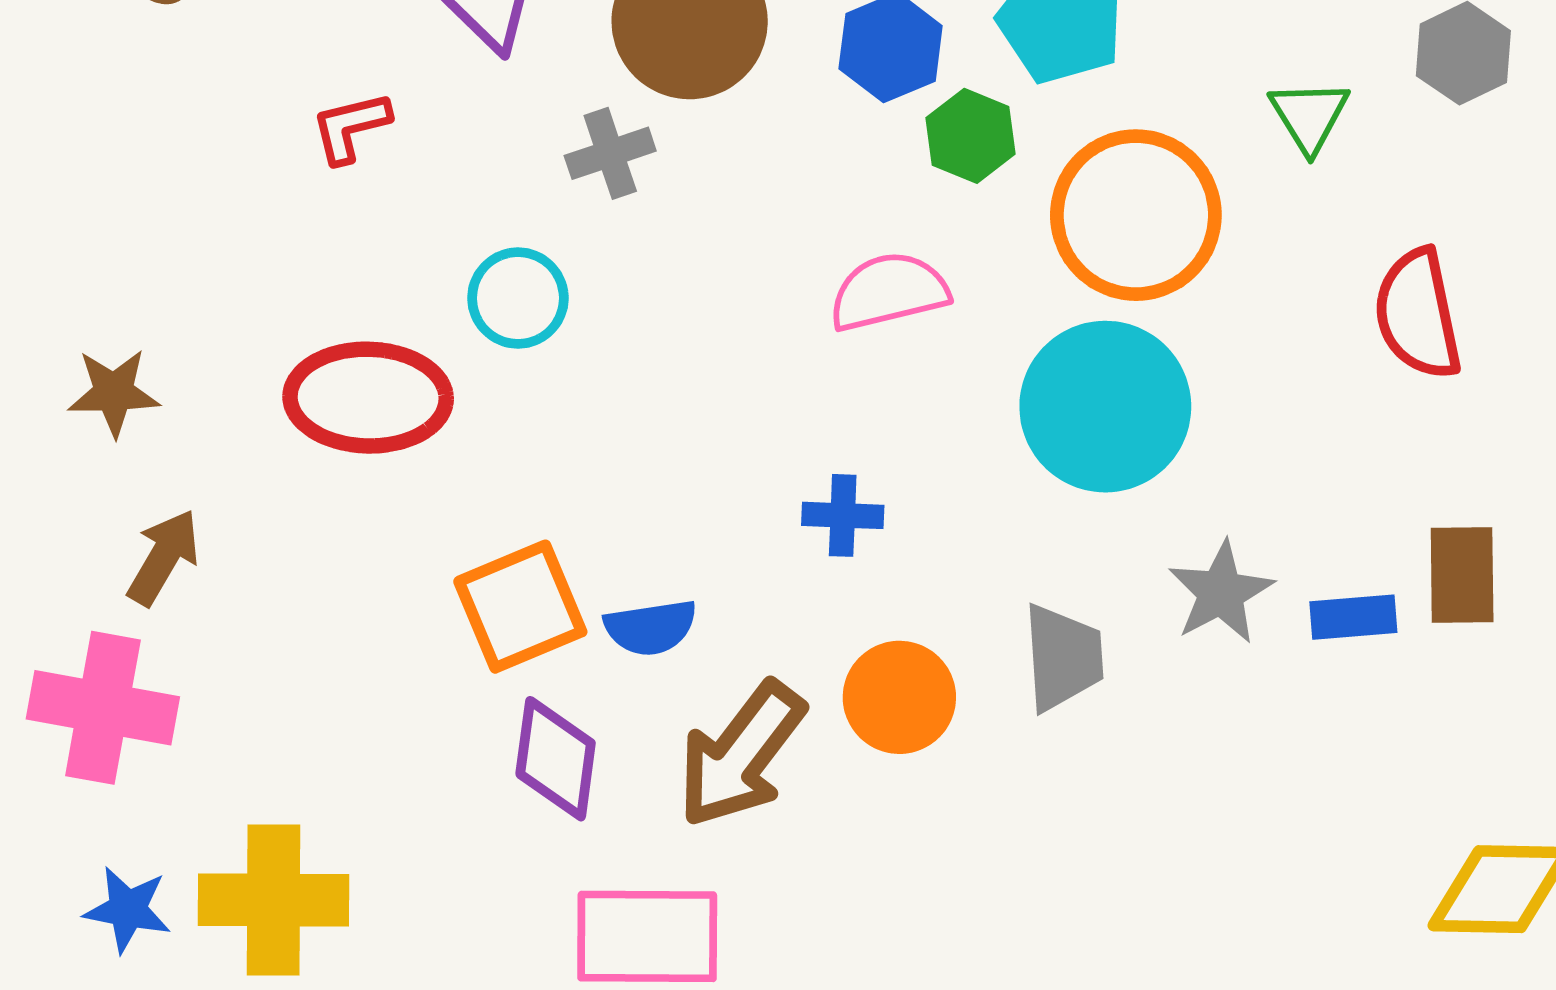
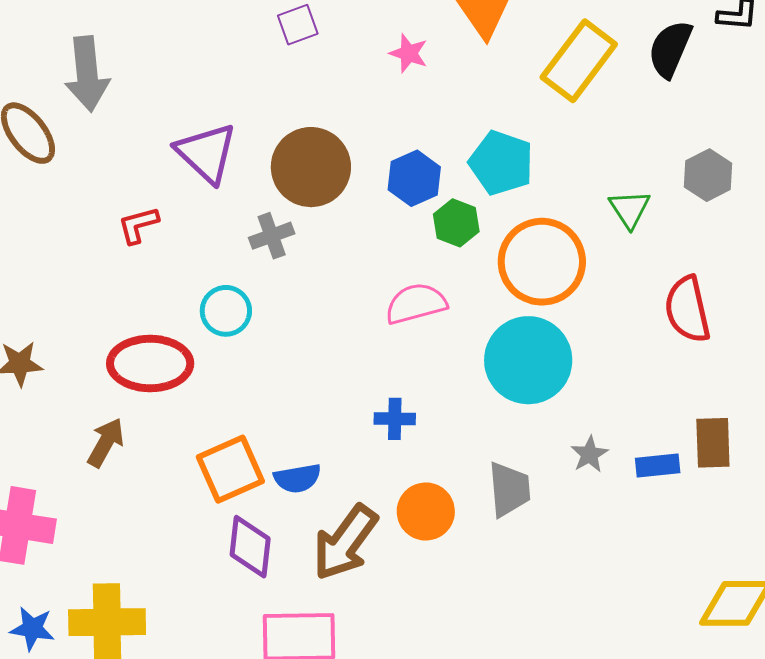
brown arrow: (163, 557) -> (106, 443), moved
gray star: (1221, 593) -> (589, 454), size x0.7

